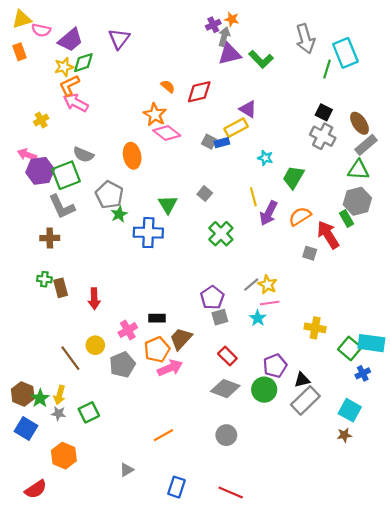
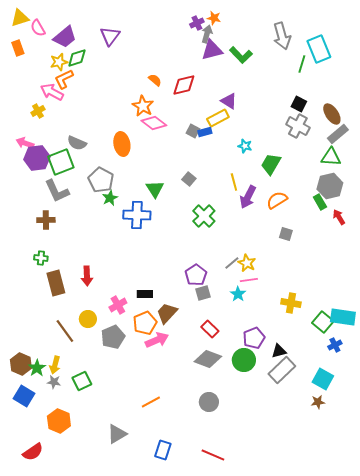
pink semicircle: (41, 30) -> (38, 28), turned 48
pink arrow: (76, 103) -> (52, 92), moved
red arrow: (328, 235) -> (339, 217), moved, size x0.6
brown rectangle: (61, 288) -> (56, 283), moved, size x1.4
gray triangle: (127, 470) -> (117, 434), size x1.5

